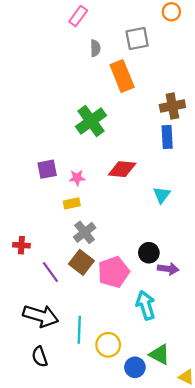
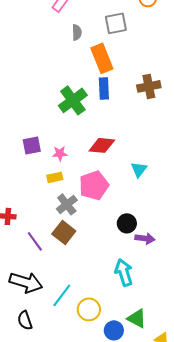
blue rectangle: (167, 137) -> (104, 88), moved
pink pentagon: (114, 272) -> (94, 185), moved
cyan line: (79, 330) -> (62, 295), turned 35

